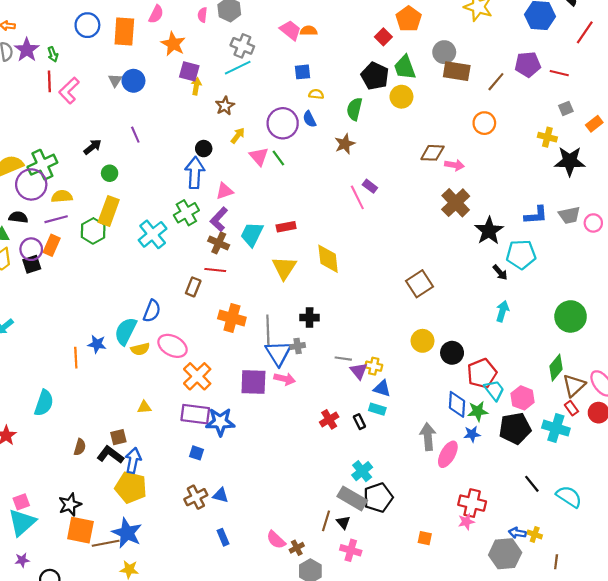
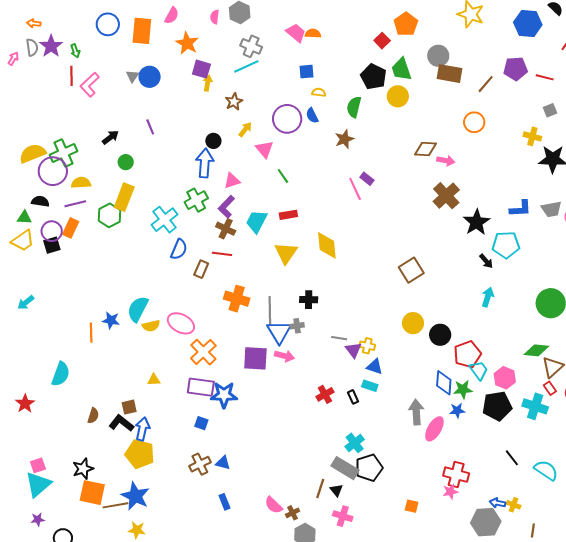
green line: (278, 158) -> (283, 176), moved
blue semicircle: (152, 311) -> (179, 249), moved
green diamond: (556, 368) -> (536, 350), turned 55

